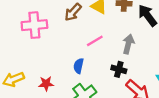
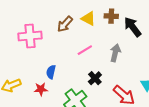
blue semicircle: (79, 66) -> (51, 72), moved
black cross: (119, 69) -> (95, 78), moved, turned 32

